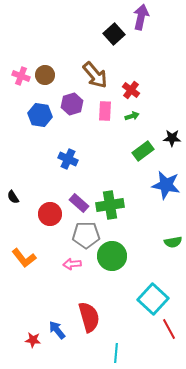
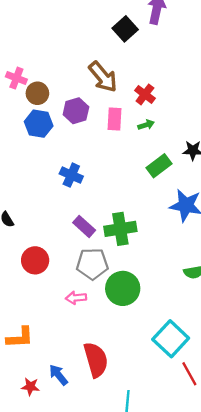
brown circle: (45, 75) -> (37, 93), moved
red circle: (50, 214) -> (35, 260), moved
orange L-shape: (24, 258) -> (20, 337), moved, turned -55

